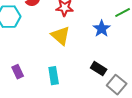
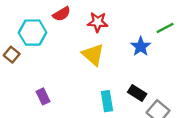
cyan rectangle: (54, 76) -> (107, 101), moved

